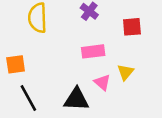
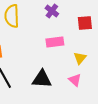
pink triangle: (102, 82) -> (75, 80), moved

